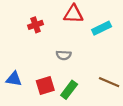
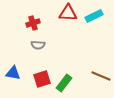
cyan rectangle: (102, 28) -> (94, 16), moved
gray semicircle: (64, 55) -> (38, 45), moved

